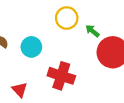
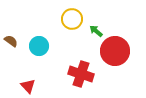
red cross: (61, 76) -> (81, 74), moved

